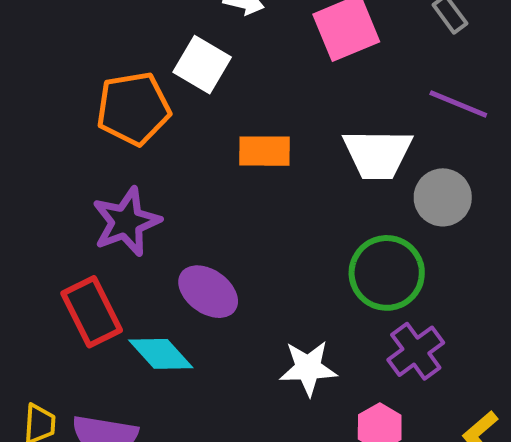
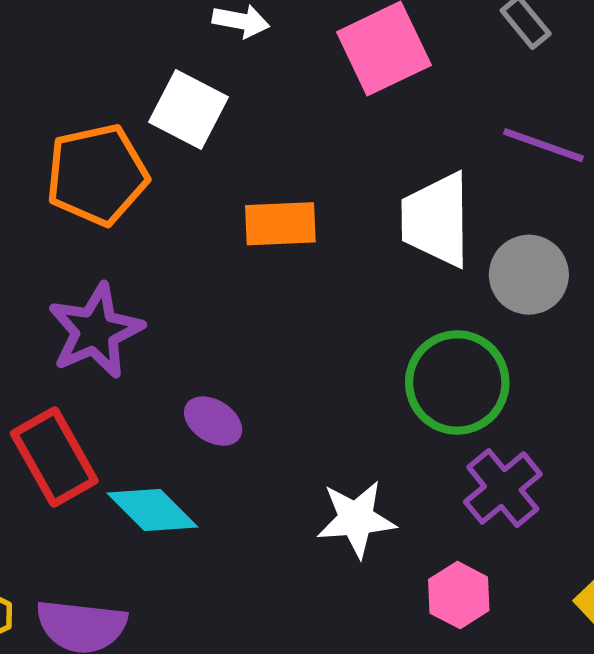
white trapezoid: (378, 154) -> (436, 220), turned 92
purple ellipse: (208, 292) -> (213, 421), size x0.7

